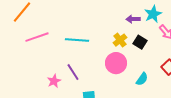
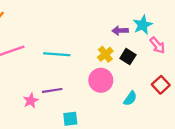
purple line: (73, 72) -> (52, 90), turned -66

